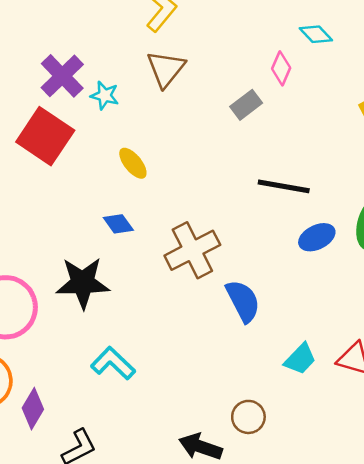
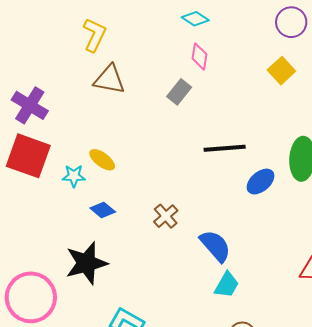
cyan diamond: (316, 34) -> (195, 19), moved
brown triangle: (166, 69) -> (109, 79), turned -44
cyan star: (105, 95) -> (74, 176), moved
brown cross: (192, 250) -> (166, 216), size x0.6
cyan trapezoid: (300, 359) -> (227, 285), moved

